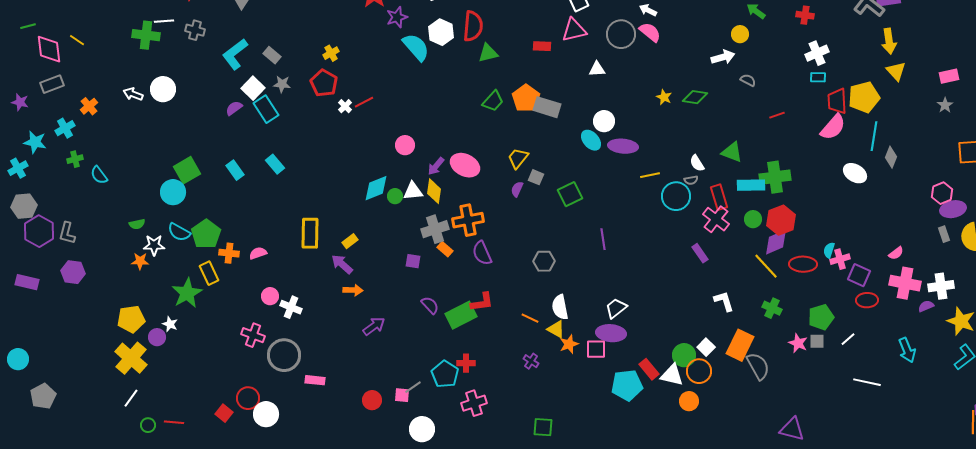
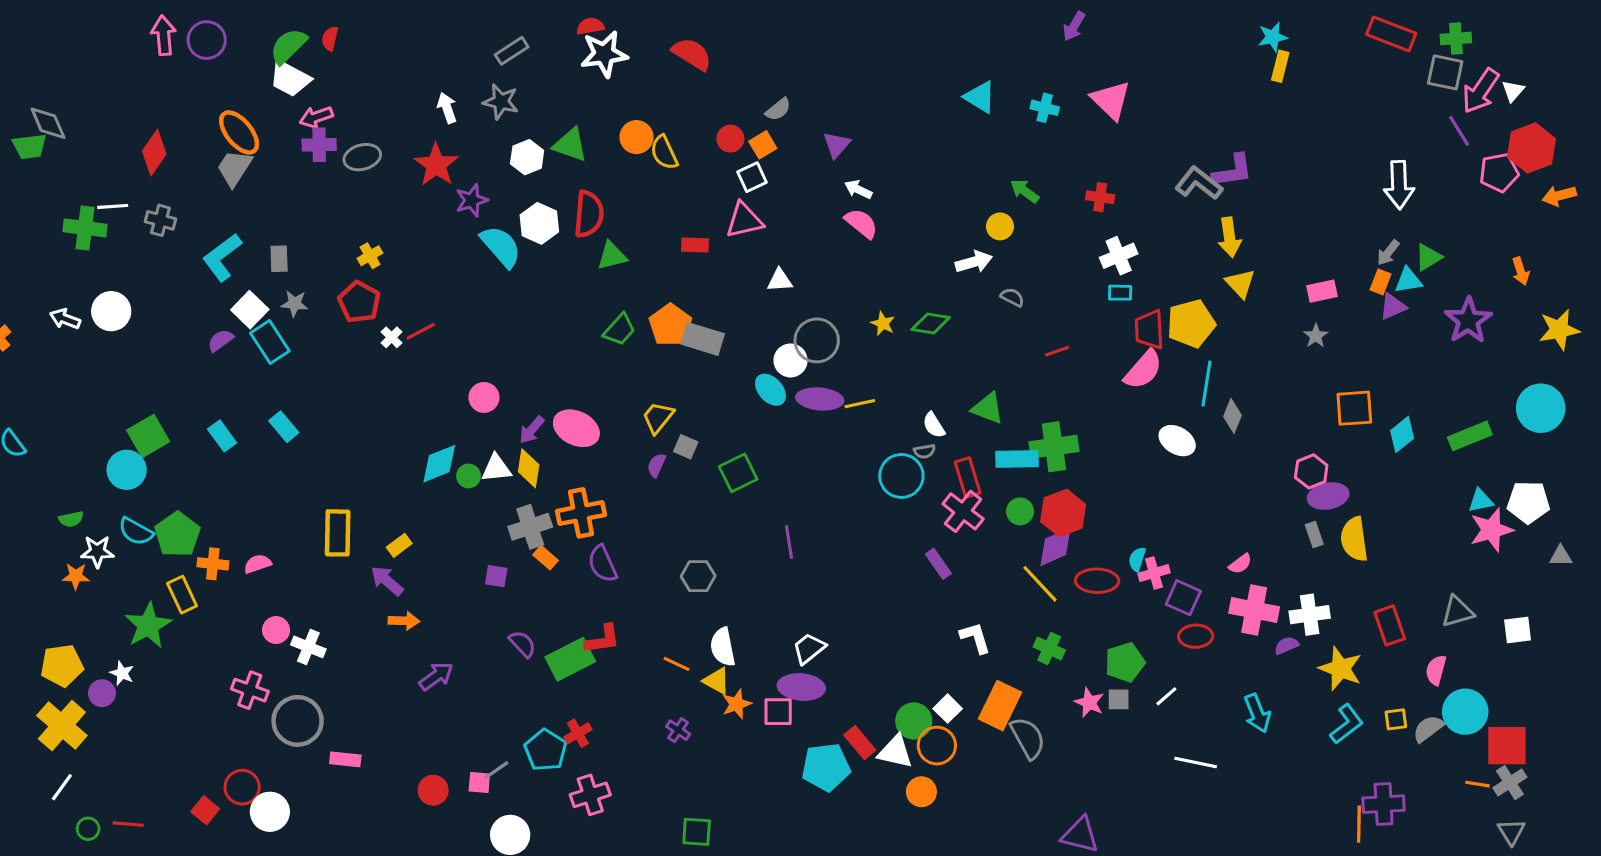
gray circle: (621, 34) -> (817, 340), moved
gray rectangle: (272, 55) -> (279, 259), turned 48
yellow line: (650, 175) -> (860, 404), moved
red cross: (466, 363) -> (578, 733), turned -30

